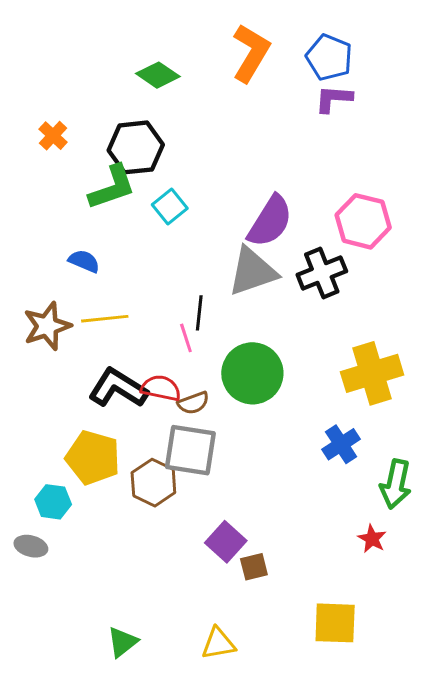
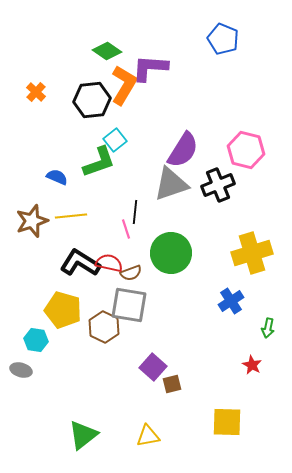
orange L-shape: (251, 53) -> (124, 85), moved
purple L-shape: (334, 99) -> (150, 68), moved, size x1.4
green L-shape: (112, 187) -> (99, 162), moved
green arrow: (396, 484) -> (268, 328), size x0.6
green triangle: (122, 642) -> (83, 435), size x1.4

